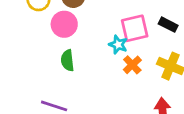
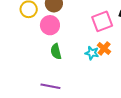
cyan star: (118, 45) -> (92, 53), moved

